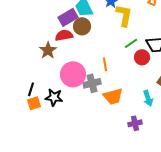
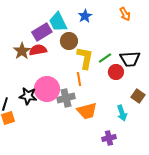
yellow L-shape: (124, 15) -> (85, 58), moved
brown circle: (82, 26) -> (69, 41), moved
brown star: (48, 50) -> (22, 51), moved
black star: (54, 97) -> (28, 96), moved

